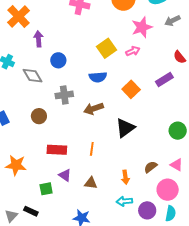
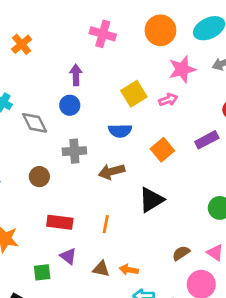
orange cross: (19, 16) -> (22, 44), size x0.7
purple arrow: (38, 39) -> (76, 75), moved
orange arrow: (125, 177) -> (129, 270), moved, turned 104

